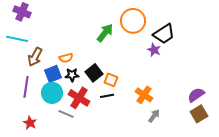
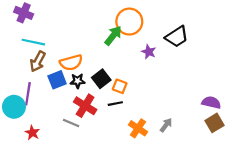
orange circle: (133, 21) -> (129, 22), moved
cyan line: (17, 39) -> (33, 42), moved
purple star: (154, 50) -> (149, 52), moved
orange semicircle: (66, 58) -> (71, 63), size x1.5
cyan circle: (52, 93) -> (14, 107), moved
orange cross: (144, 95) -> (138, 128), moved
purple semicircle: (196, 95) -> (211, 102), turned 48

